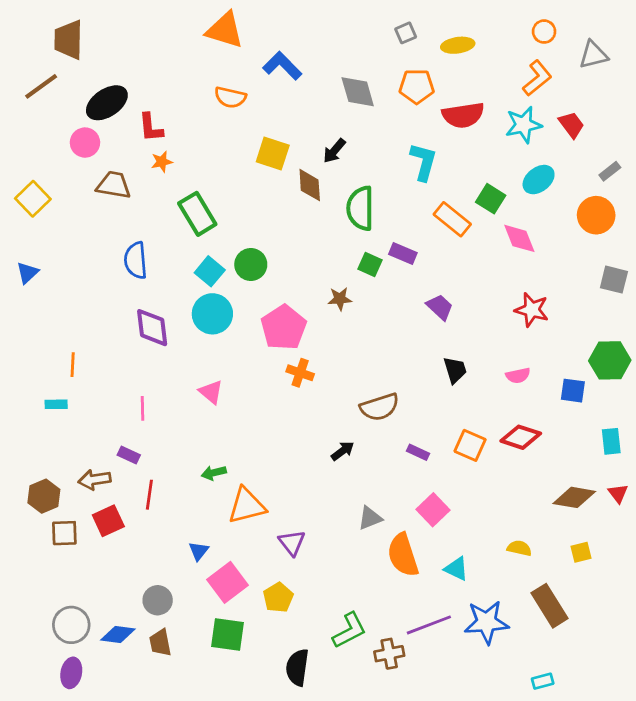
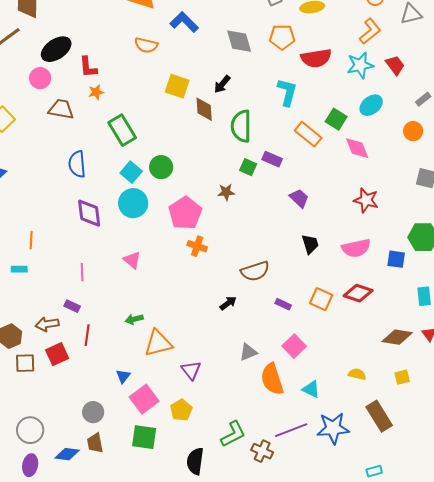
orange circle: (596, 215) -> (413, 131), size x0.7
pink semicircle: (518, 375) -> (356, 248), size x1.6
blue diamond: (118, 635) -> (67, 454), moved
brown cross: (389, 654) -> (262, 451), turned 35

